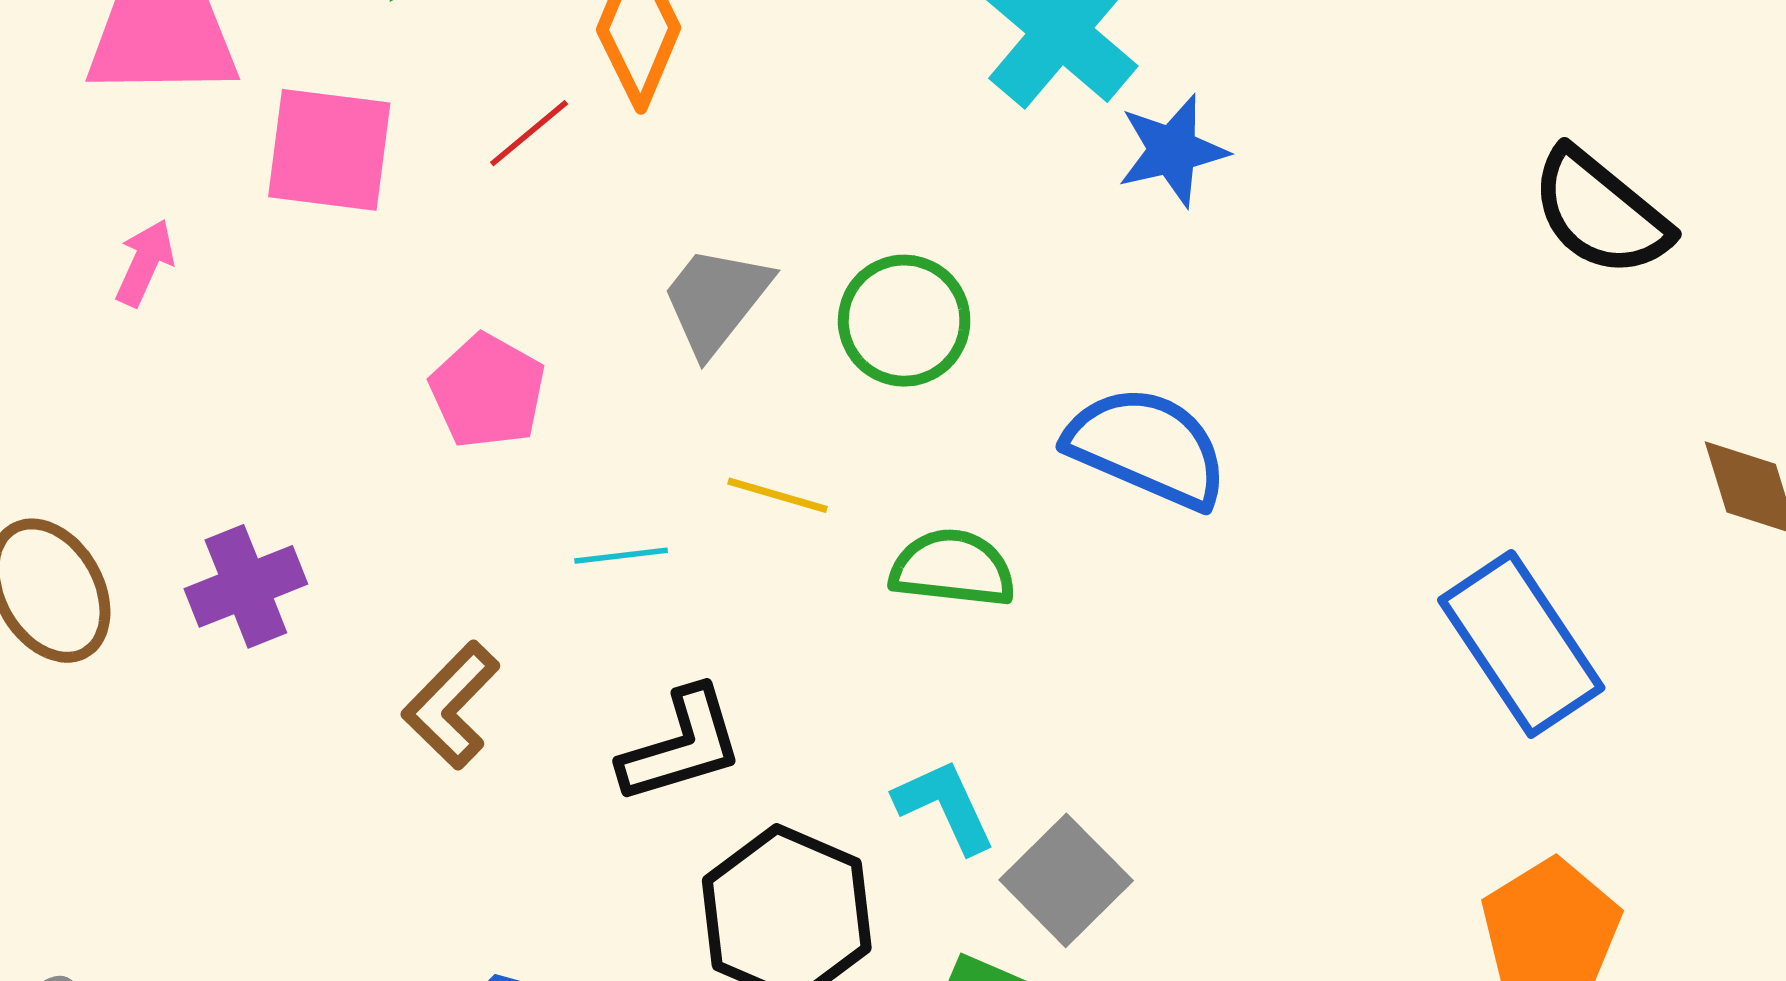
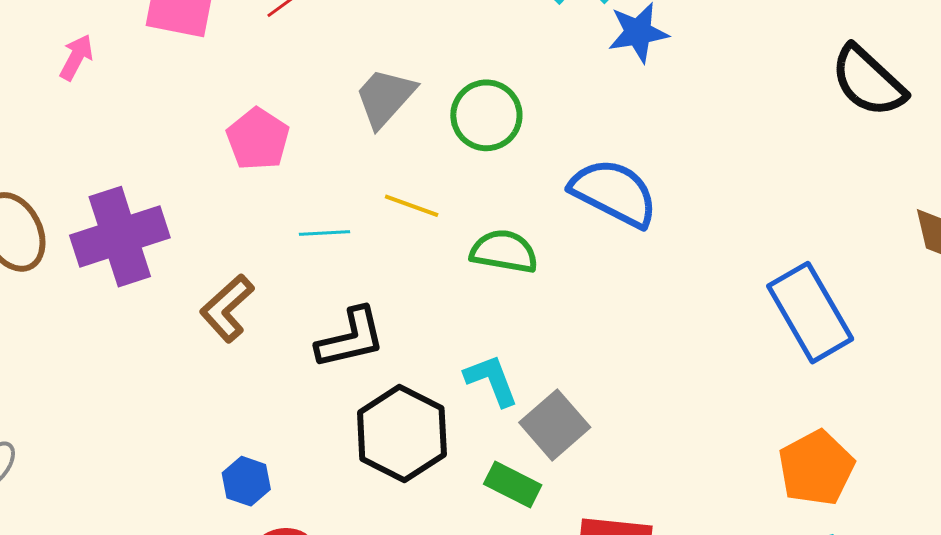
purple cross: (246, 586) -> (120, 237), size x1.5

